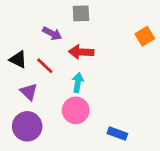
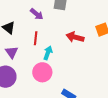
red arrow: (81, 52) -> (75, 37), moved
red line: (45, 66) -> (36, 38), moved, turned 40

